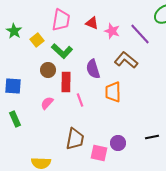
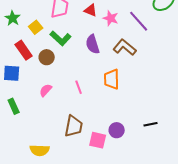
purple semicircle: (93, 69) -> (93, 44), moved
red rectangle: (66, 82) -> (24, 50), moved, turned -36

